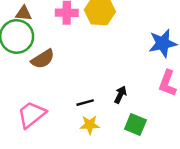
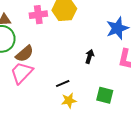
black arrow: (120, 95) -> (90, 56), moved
pink trapezoid: (32, 114) -> (22, 73), moved

